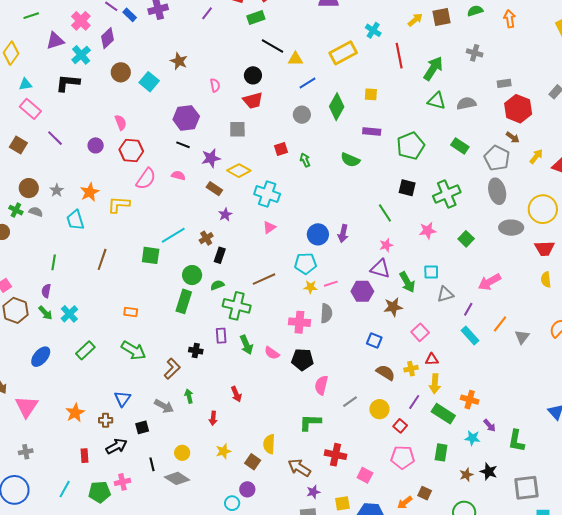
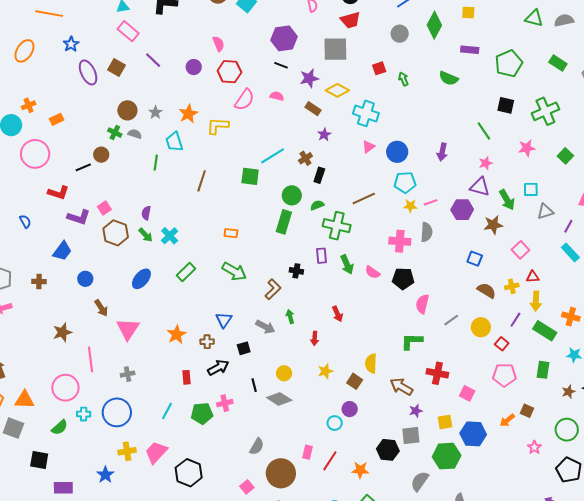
gray square: (237, 129) -> (335, 49), size x1.5
blue circle: (318, 234) -> (397, 152), moved
green line: (54, 262) -> (156, 163), moved

